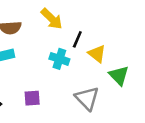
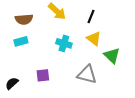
black line: (77, 39) -> (91, 16), moved
gray triangle: (87, 98) -> (87, 74), turned -30

